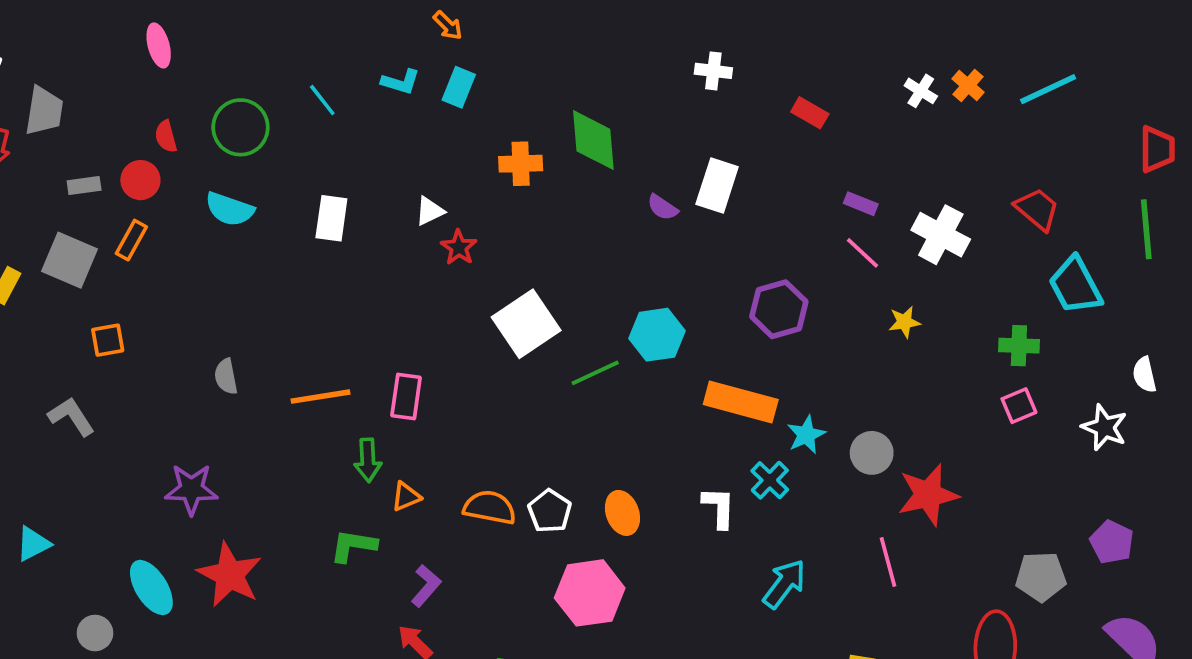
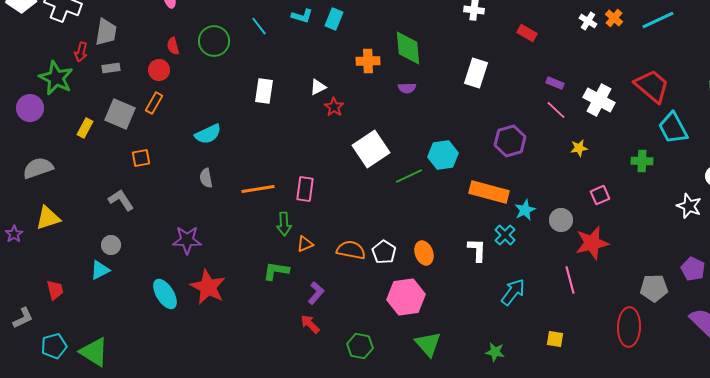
gray rectangle: (84, 186) -> (111, 68), moved
purple semicircle: (662, 207) -> (407, 88), moved, turned -36
cyan semicircle: (230, 209) -> (208, 134), moved, turned -44
red trapezoid: (1037, 209) -> (652, 86), size x1.4
pink square: (1019, 406) -> (600, 195), moved
gray circle: (95, 633) -> (111, 245), moved

